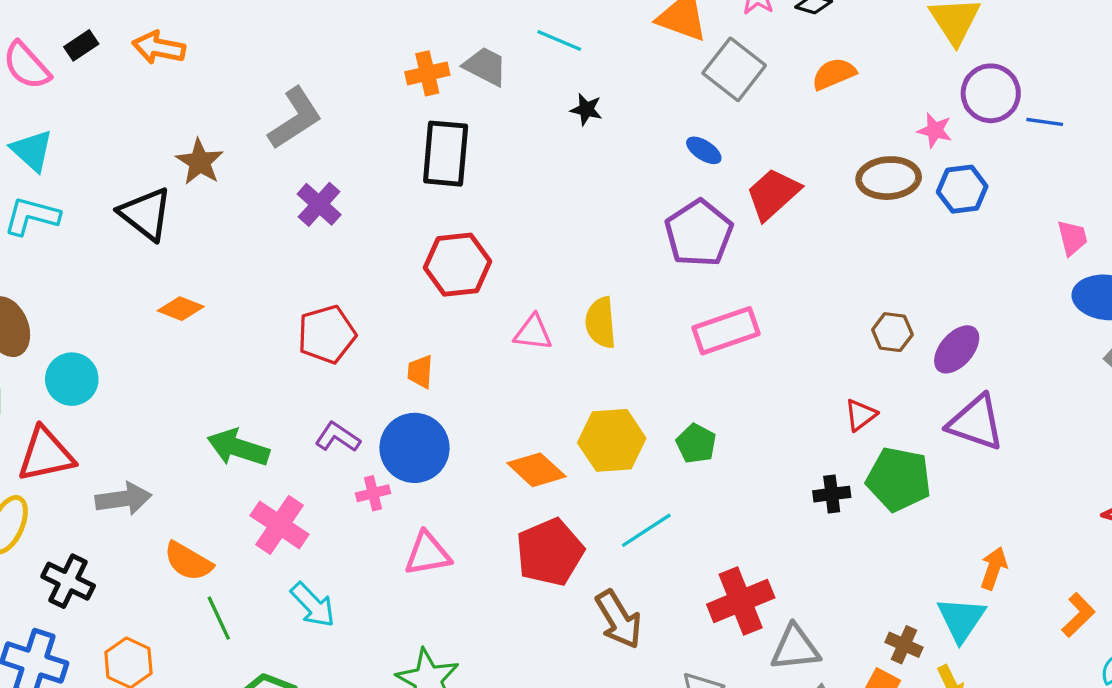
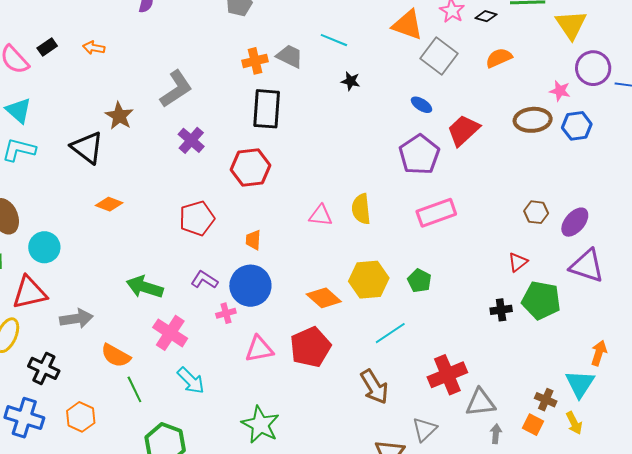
orange arrow: (159, 48) -> (94, 48), size x0.7
red hexagon: (457, 265) -> (250, 168), moved
red pentagon: (550, 552) -> (310, 347), moved

